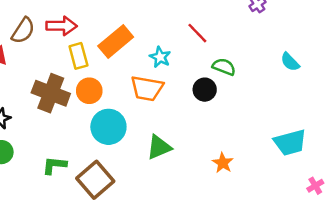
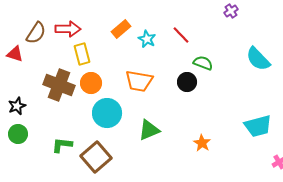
orange rectangle: (116, 41) -> (121, 29), moved, size x0.7
cyan star: (160, 57) -> (147, 39), moved
cyan semicircle: (290, 62) -> (258, 59), size x1.5

